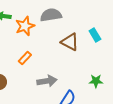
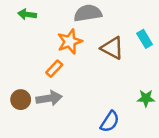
orange star: (25, 26) -> (70, 41), moved
gray arrow: (47, 81) -> (49, 98), moved

